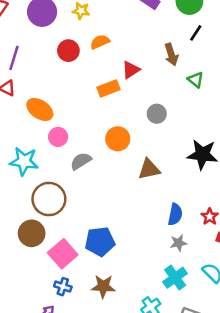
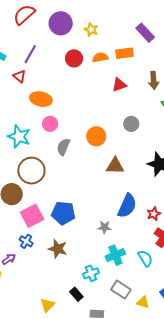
orange rectangle: (109, 88) -> (125, 53), moved
orange ellipse: (40, 109) -> (41, 99), turned -35
gray semicircle: (81, 161) -> (63, 147), turned -48
blue semicircle: (175, 214) -> (127, 206), size x1.4
gray star: (178, 243) -> (104, 227), moved

